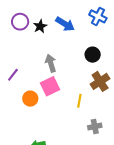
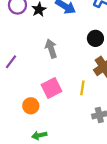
pink square: (50, 86) -> (51, 88), moved
orange circle: (30, 99) -> (31, 106), moved

